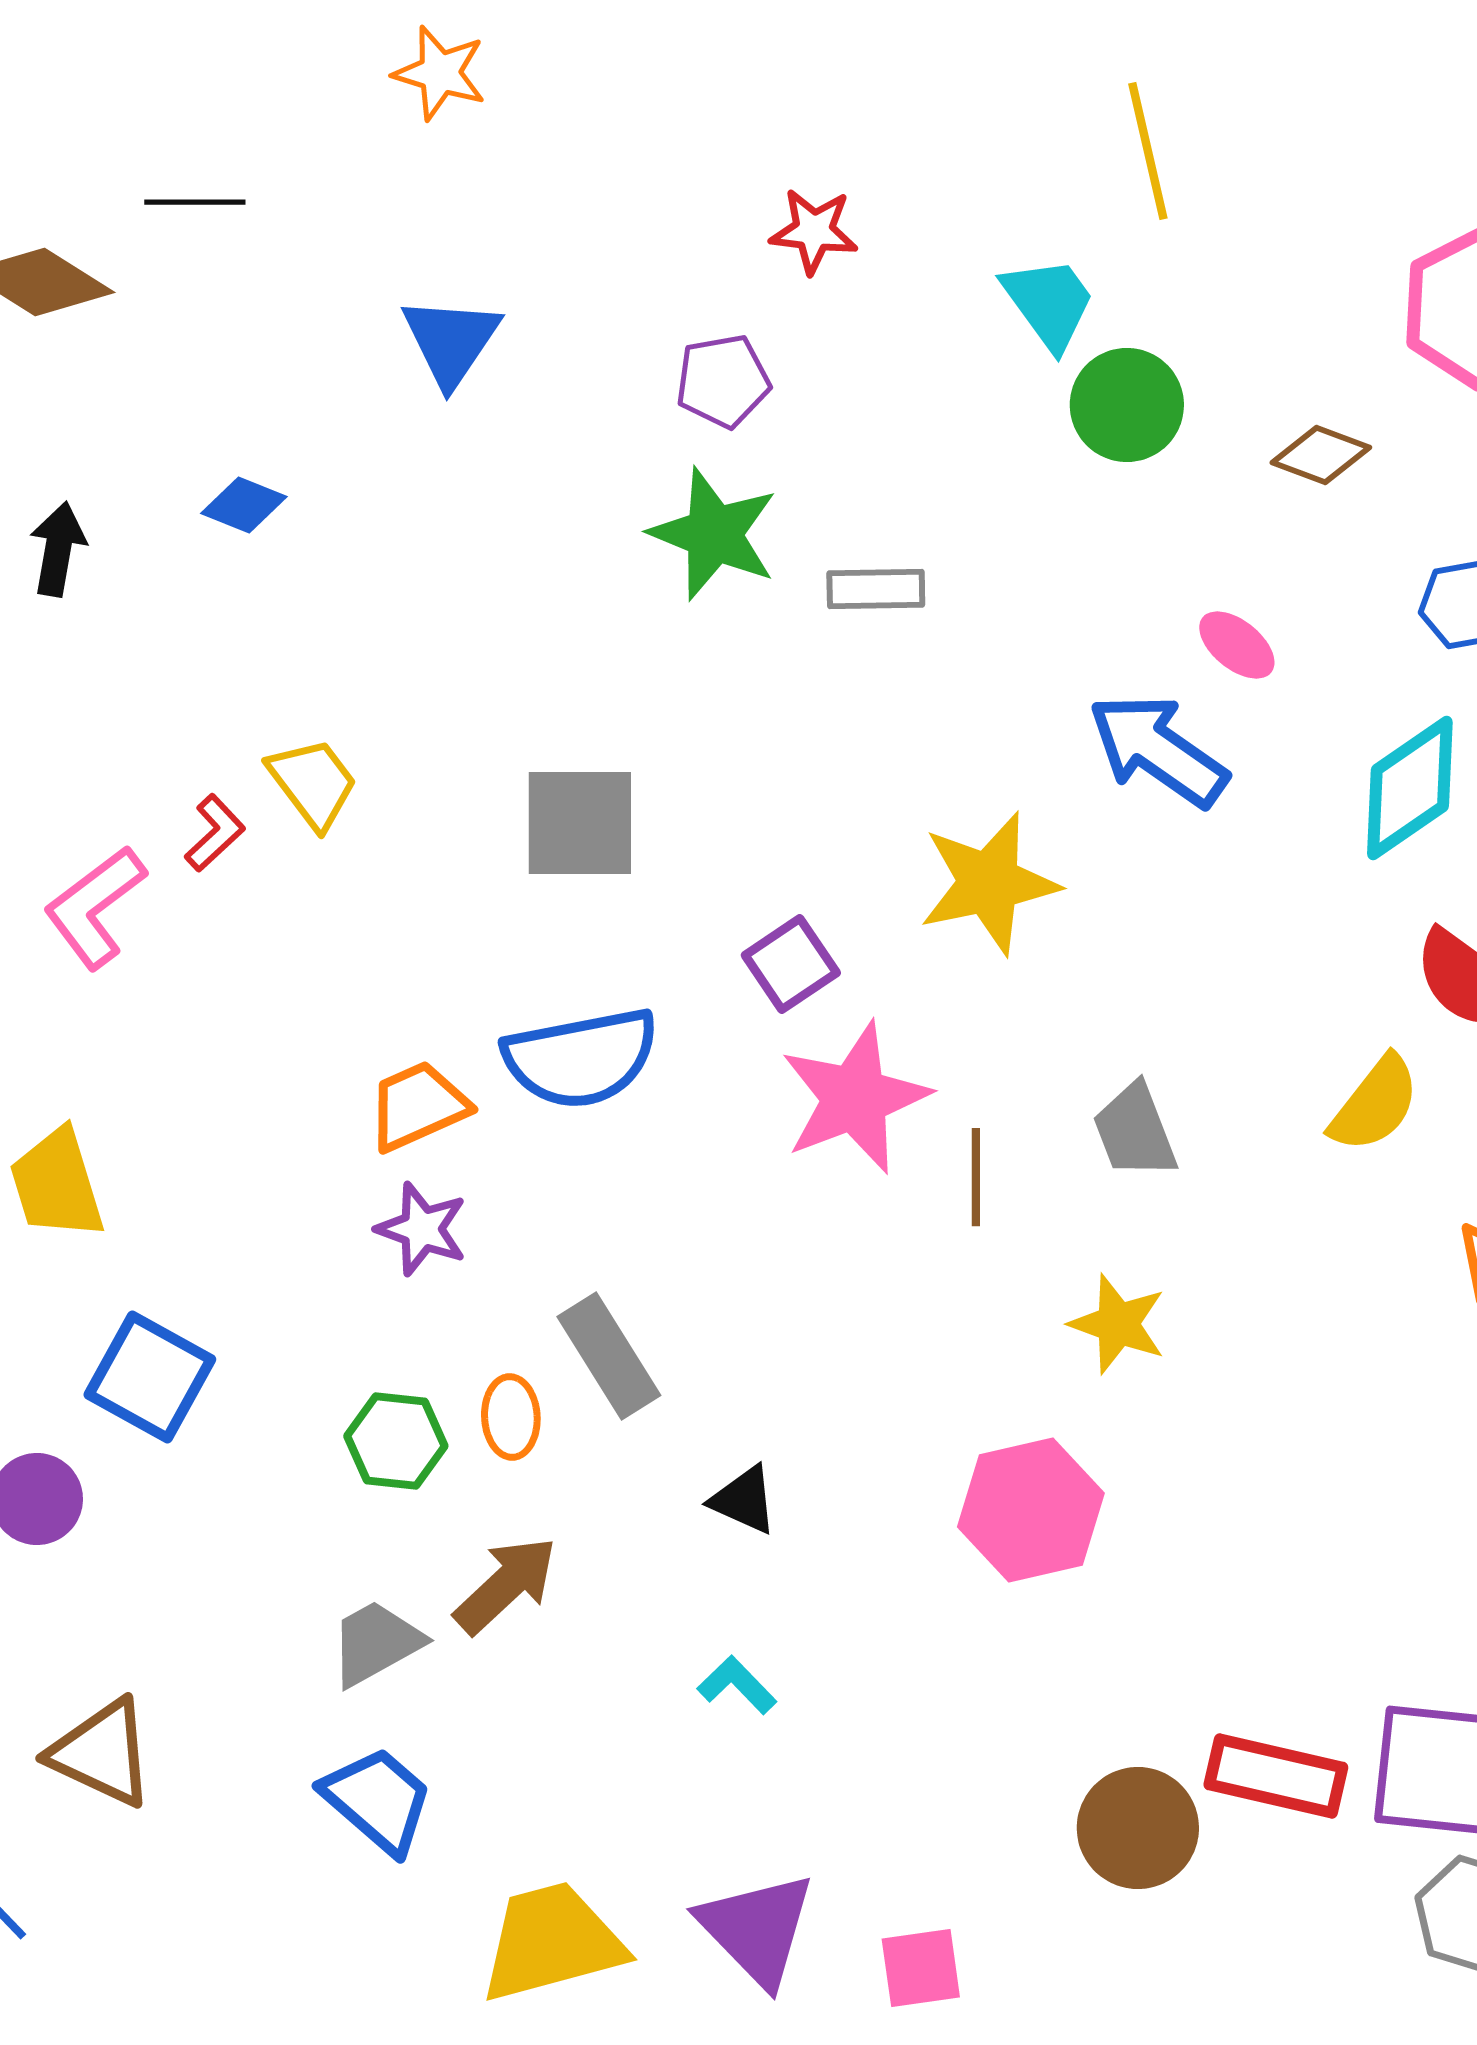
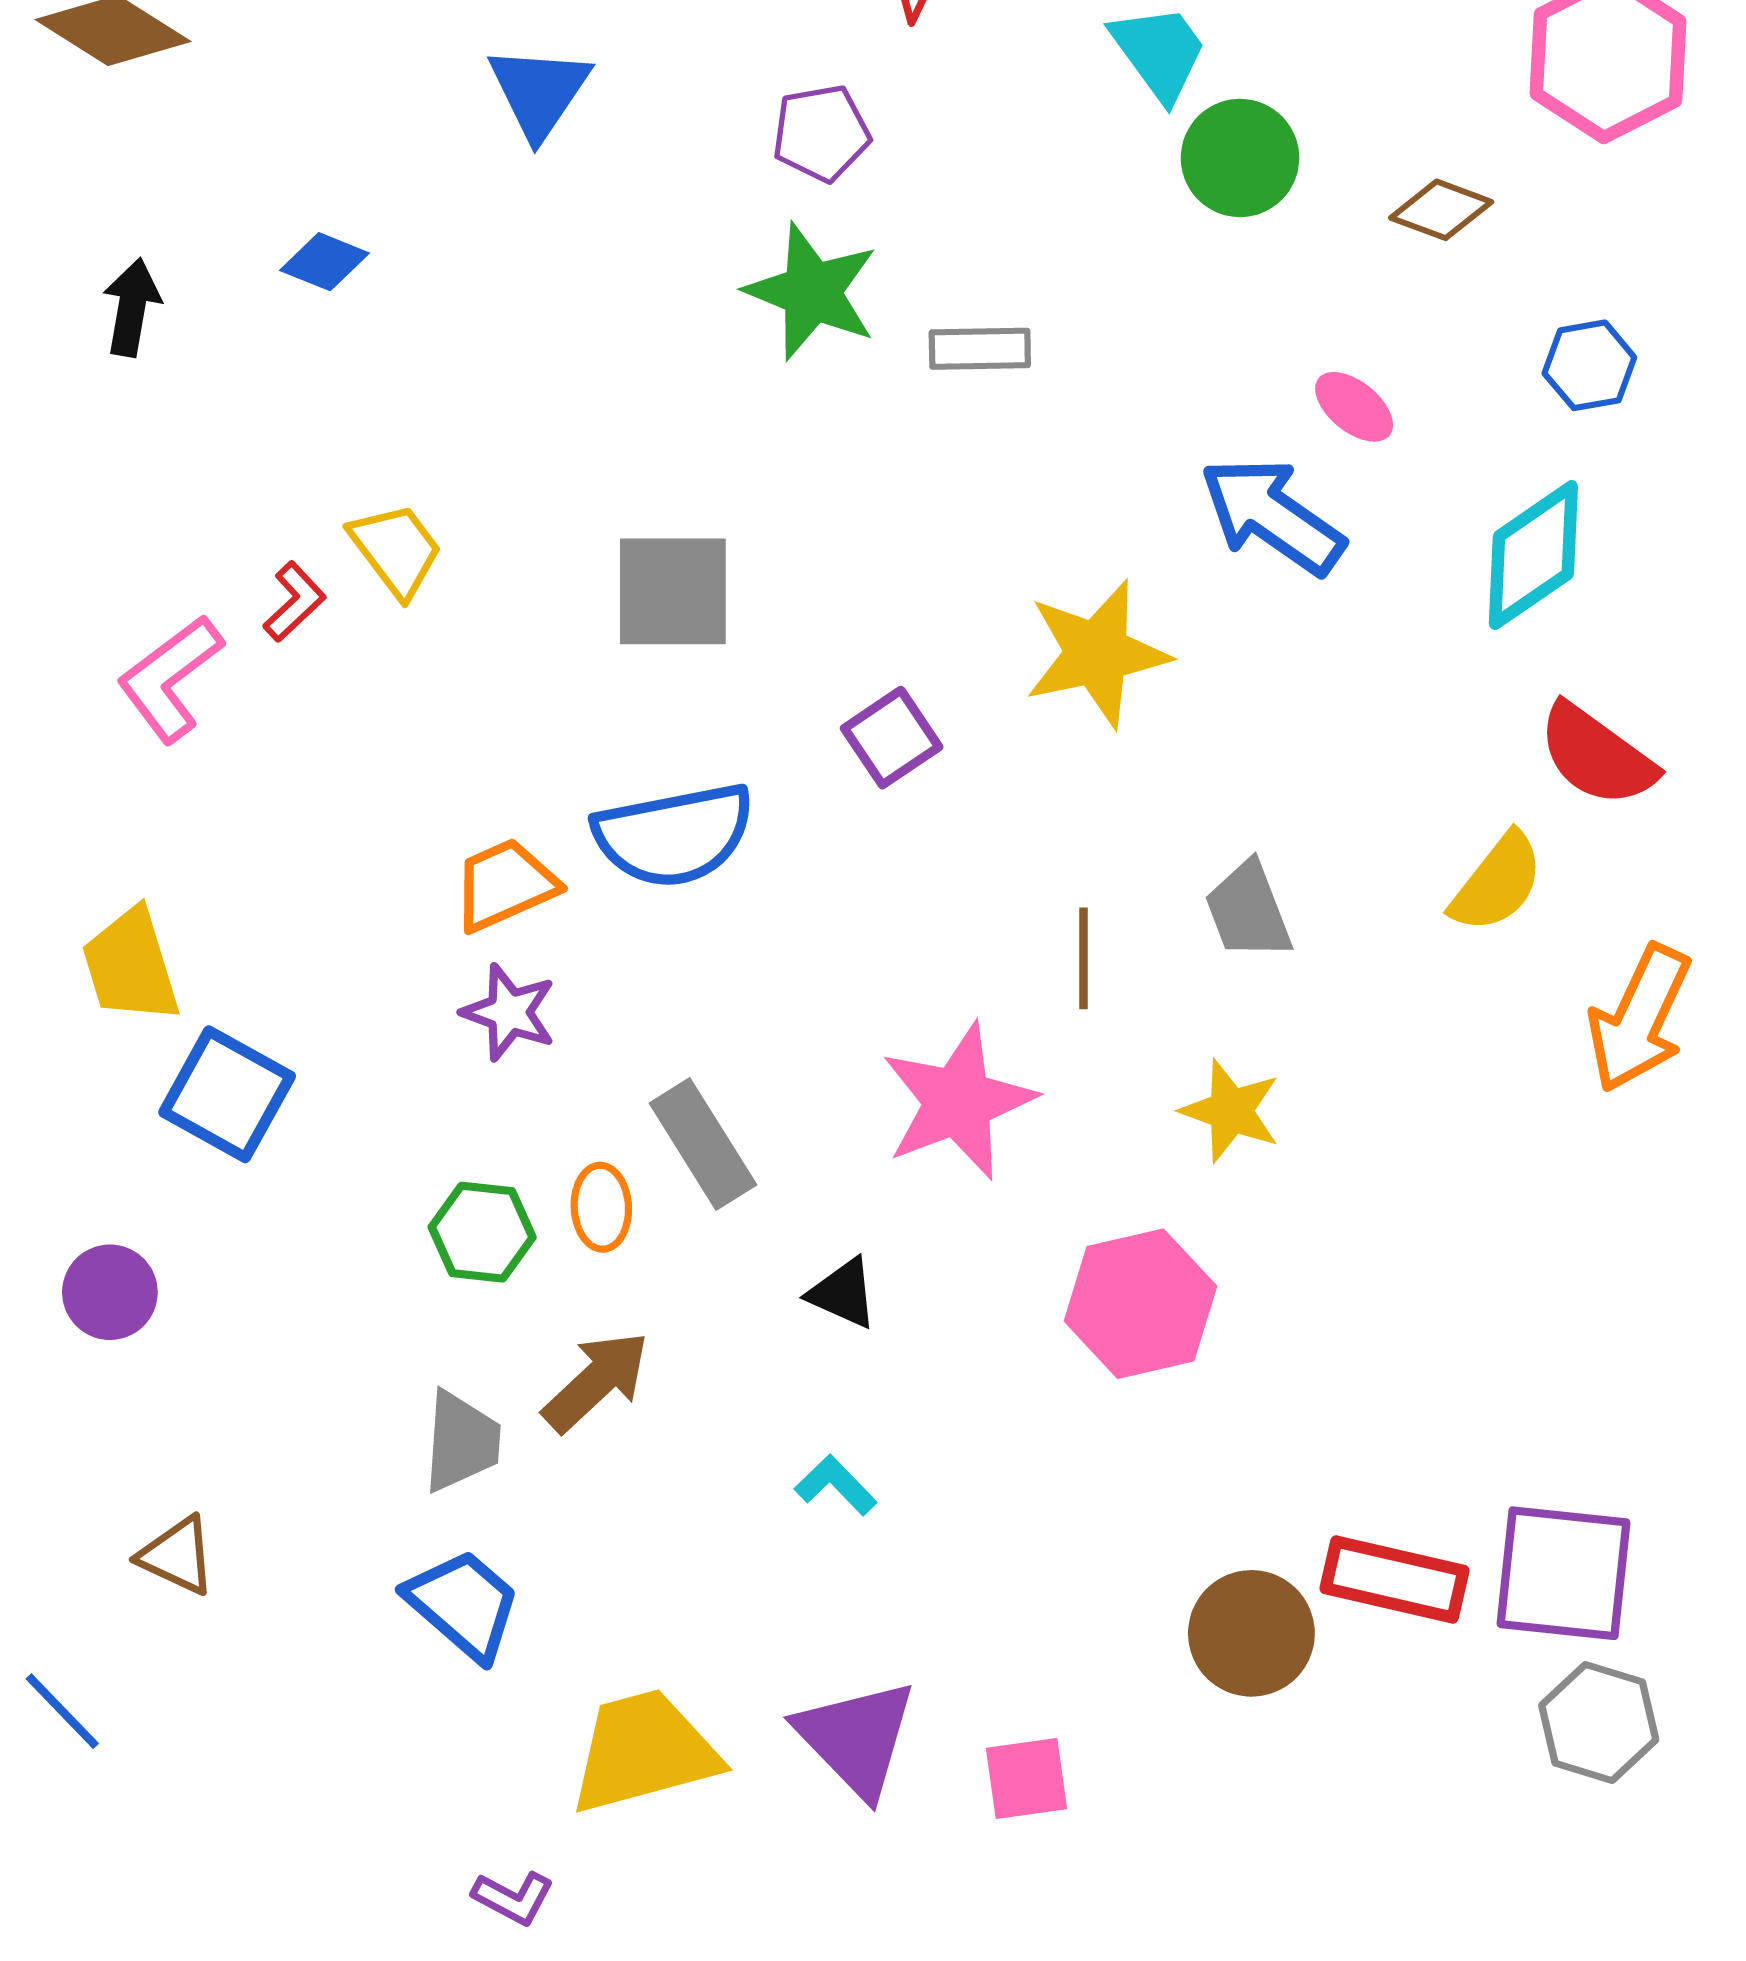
pink star: (855, 1098) -> (958, 1101), moved
blue square: (150, 1377) -> (227, 1094), moved
gray trapezoid: (376, 1643) -> (461, 1442), turned 123
brown triangle: (102, 1753) -> (177, 1556), size x0.7

